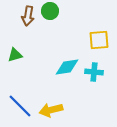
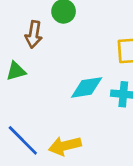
brown arrow: (28, 16) -> (34, 34), moved

